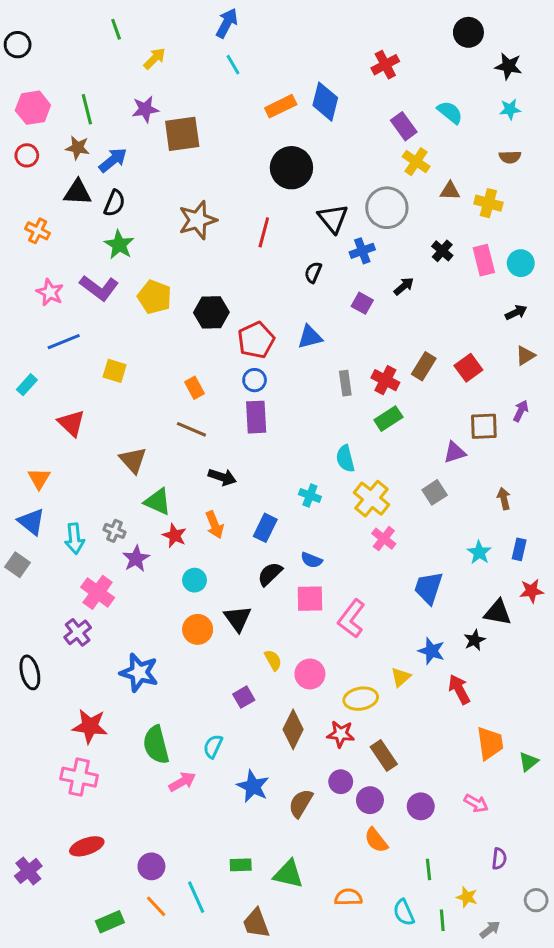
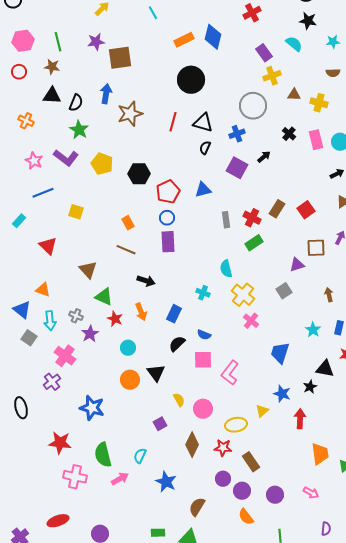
black star: (508, 66) -> (308, 21), moved
blue arrow: (113, 160) -> (106, 94), moved, turned -42
yellow cross: (416, 162) -> (272, 76), turned 36
black triangle: (333, 219) -> (203, 123), moved, turned -35
purple square: (362, 303) -> (237, 168), size x1.5
orange triangle: (39, 479) -> (43, 290), moved, turned -42
gray square: (18, 565) -> (29, 338), moved
red arrow: (459, 689) -> (300, 419), turned 30
pink cross: (79, 777) -> (75, 477), moved
brown semicircle: (301, 803) -> (197, 507), moved

